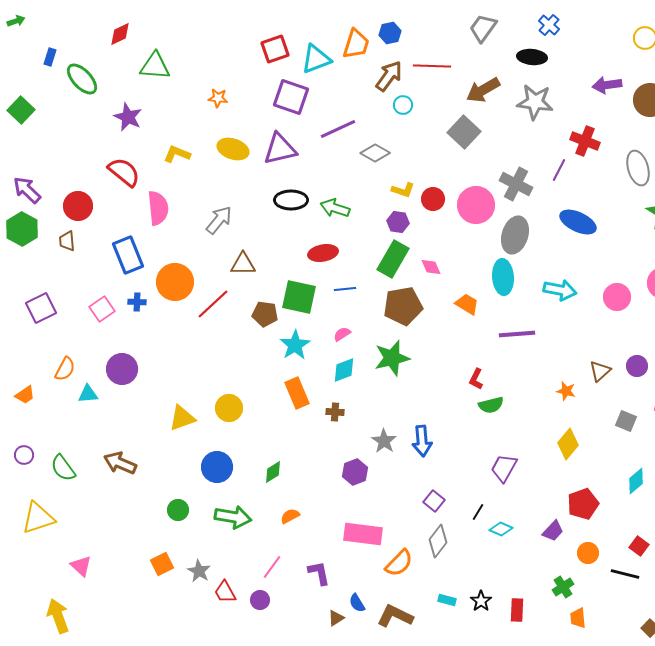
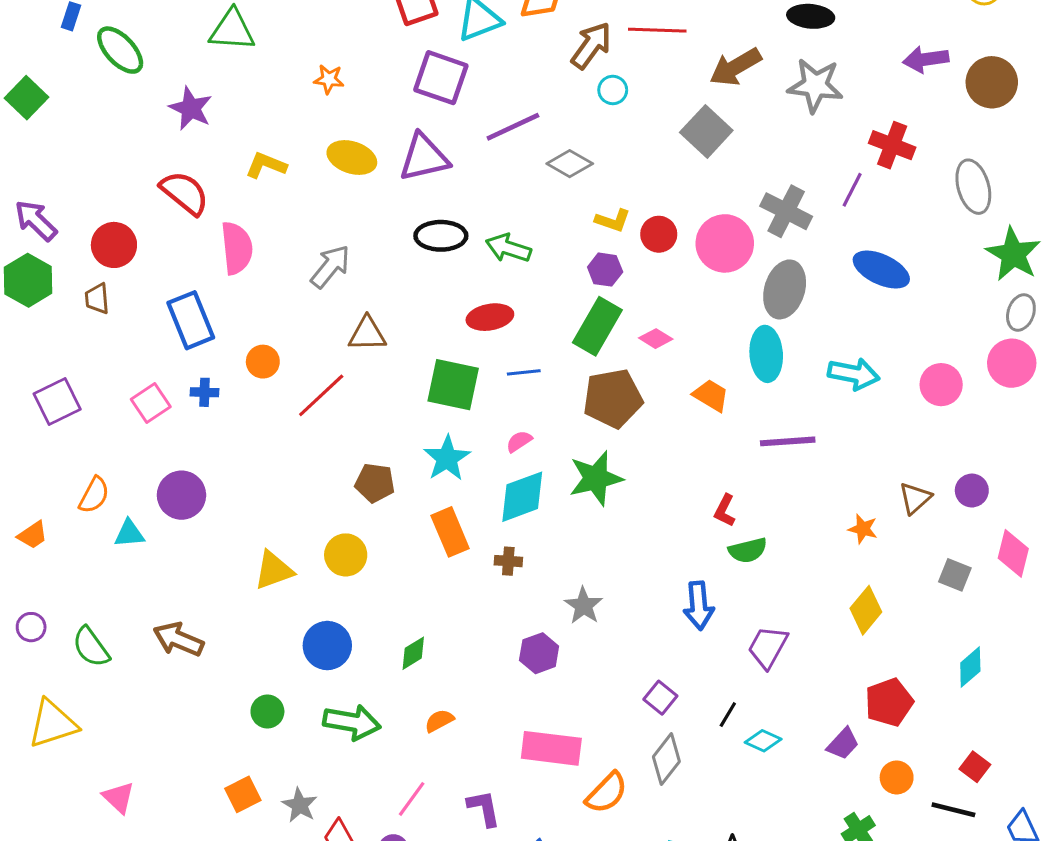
pink diamond: (431, 267) -> (656, 339), turned -35
orange circle: (175, 282) -> (263, 362), size x0.6
brown pentagon: (265, 314) -> (375, 483), moved
cyan diamond: (344, 370) -> (522, 497), size x1.4
blue arrow: (422, 441) -> (699, 606), moved

